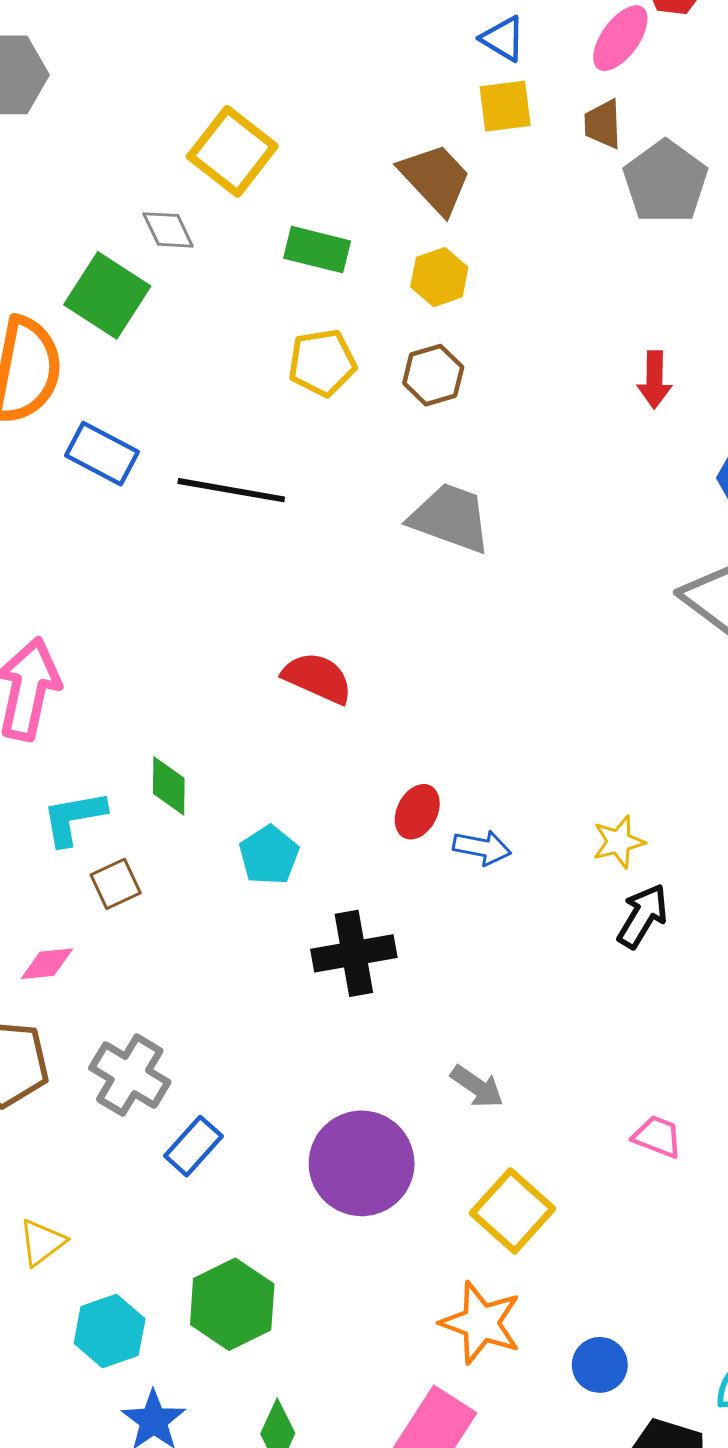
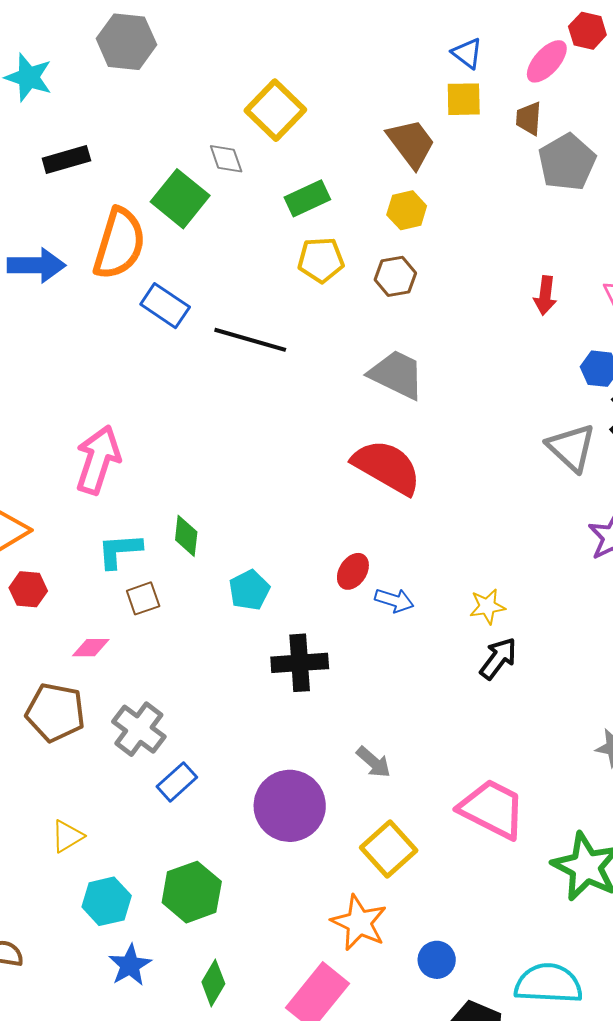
green rectangle: (317, 250) -> (307, 198), moved, turned -45
red semicircle: (317, 678) -> (387, 467), moved, size x1.5
pink trapezoid: (657, 1137) -> (492, 809), size x2.0

